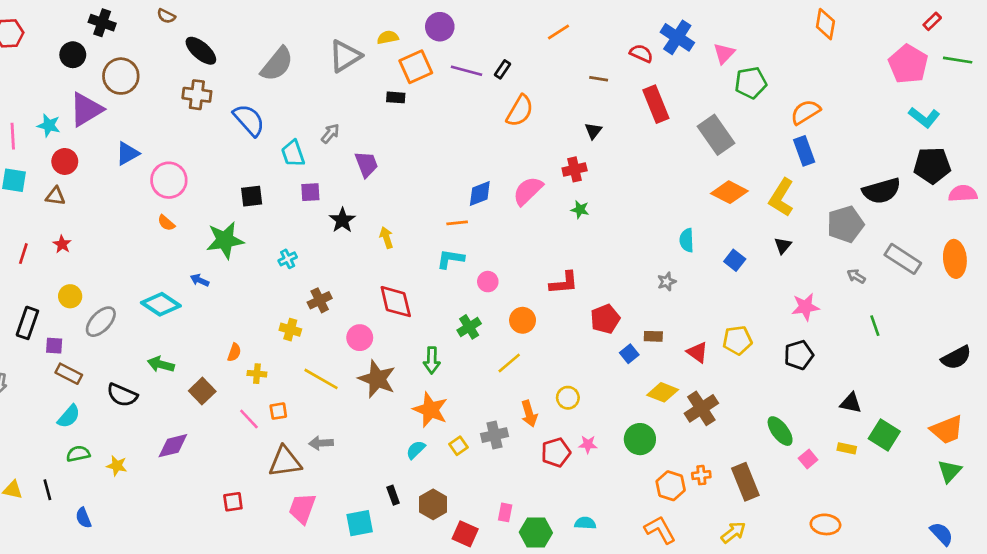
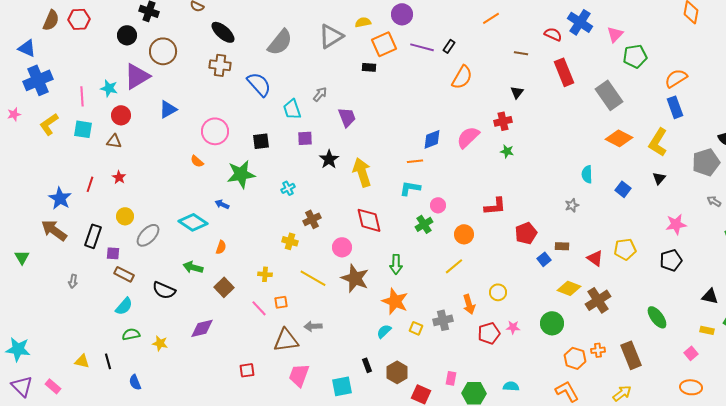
pink circle: (169, 180) -> (215, 131), moved
yellow arrow: (386, 238) -> (362, 172), size x1.8
green cross: (469, 327) -> (424, 224), moved
orange semicircle: (234, 352) -> (221, 247), moved
yellow square: (458, 446) -> (416, 328), turned -32
pink square: (808, 459) -> (691, 353), moved

